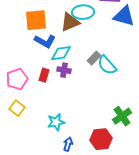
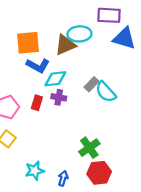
green cross: (122, 116) -> (89, 148), moved
cyan star: (56, 122) -> (35, 171), moved

